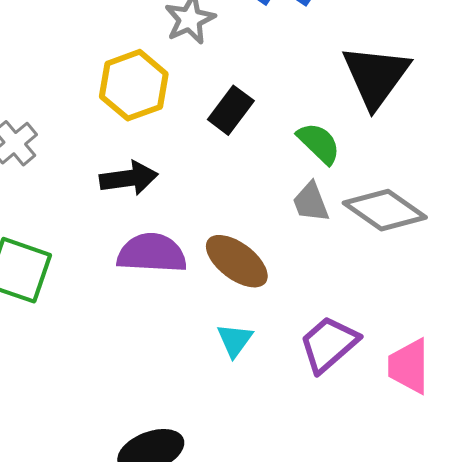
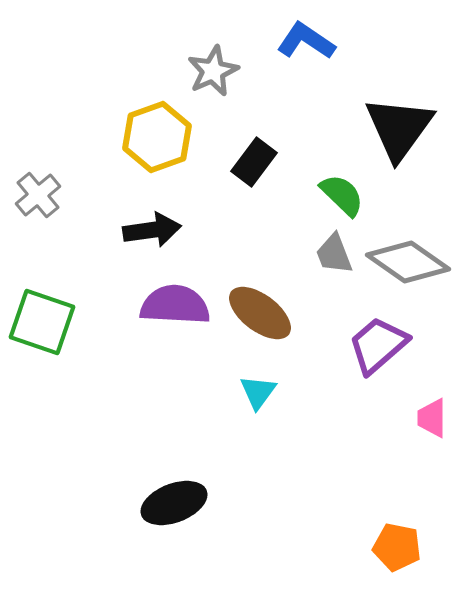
purple trapezoid: (329, 344) -> (378, 345), moved
pink trapezoid: (409, 366) -> (432, 418), size x0.7

